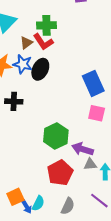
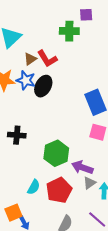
green cross: (46, 25) -> (69, 31), moved
black cross: (14, 101) -> (17, 135), moved
gray triangle: (90, 164) -> (89, 183), turned -32
cyan semicircle: (38, 203) -> (34, 187), moved

